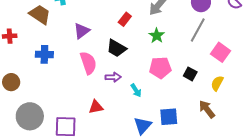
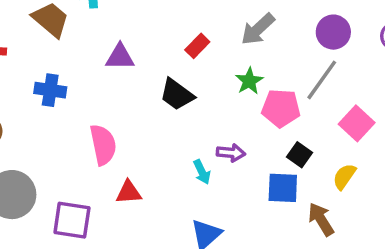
purple triangle: (82, 31) -> (120, 57), turned 30
pink semicircle: (88, 63) -> (103, 145), moved
pink pentagon: (160, 68) -> (281, 108), moved
purple arrow: (113, 77) -> (231, 153), moved
blue square: (169, 117) -> (283, 188), moved

